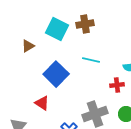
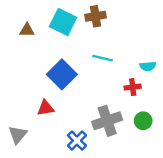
brown triangle: (28, 46) -> (27, 30), moved, turned 32
red triangle: (42, 103) -> (46, 108), turned -42

